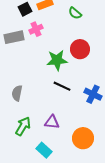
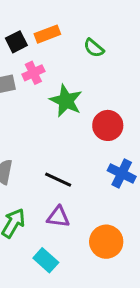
red circle: (80, 49) -> (108, 125), moved
green star: (57, 60) -> (66, 101), moved, turned 30
black line: (62, 86) -> (58, 180), moved

